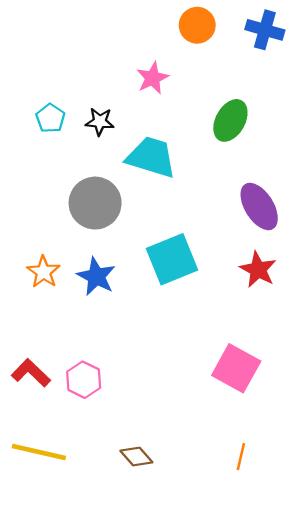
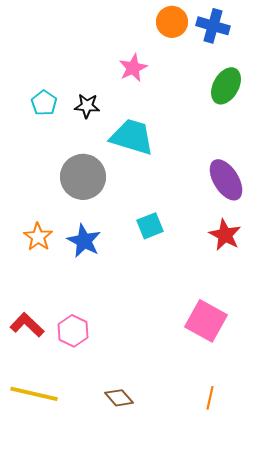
blue cross: (265, 30) -> (213, 26), moved
green ellipse: (230, 120) -> (226, 86), moved
cyan square: (172, 259) -> (150, 226), size x0.6

